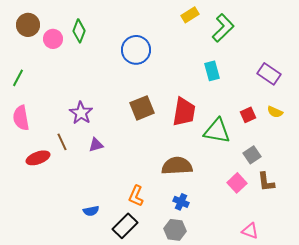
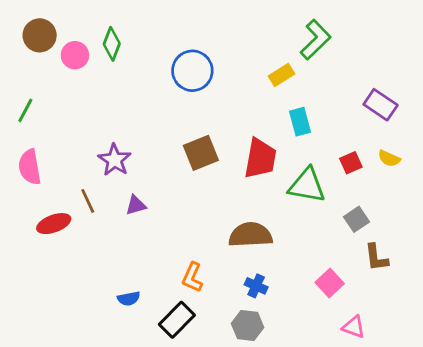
yellow rectangle: (190, 15) -> (282, 75), moved
cyan rectangle: (212, 71) -> (300, 122), moved
pink square: (237, 183) -> (330, 283), moved

